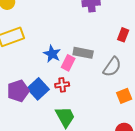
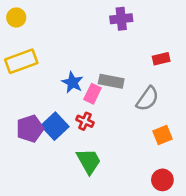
red rectangle: (123, 35) -> (161, 59), turned 56
red cross: (62, 85) -> (85, 121), turned 32

